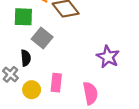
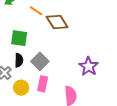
green square: (23, 17) -> (19, 38), moved
gray square: (42, 38) -> (40, 61), moved

